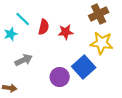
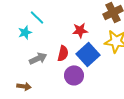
red semicircle: (44, 27) -> (63, 53), moved
blue square: (84, 67) -> (88, 54), moved

